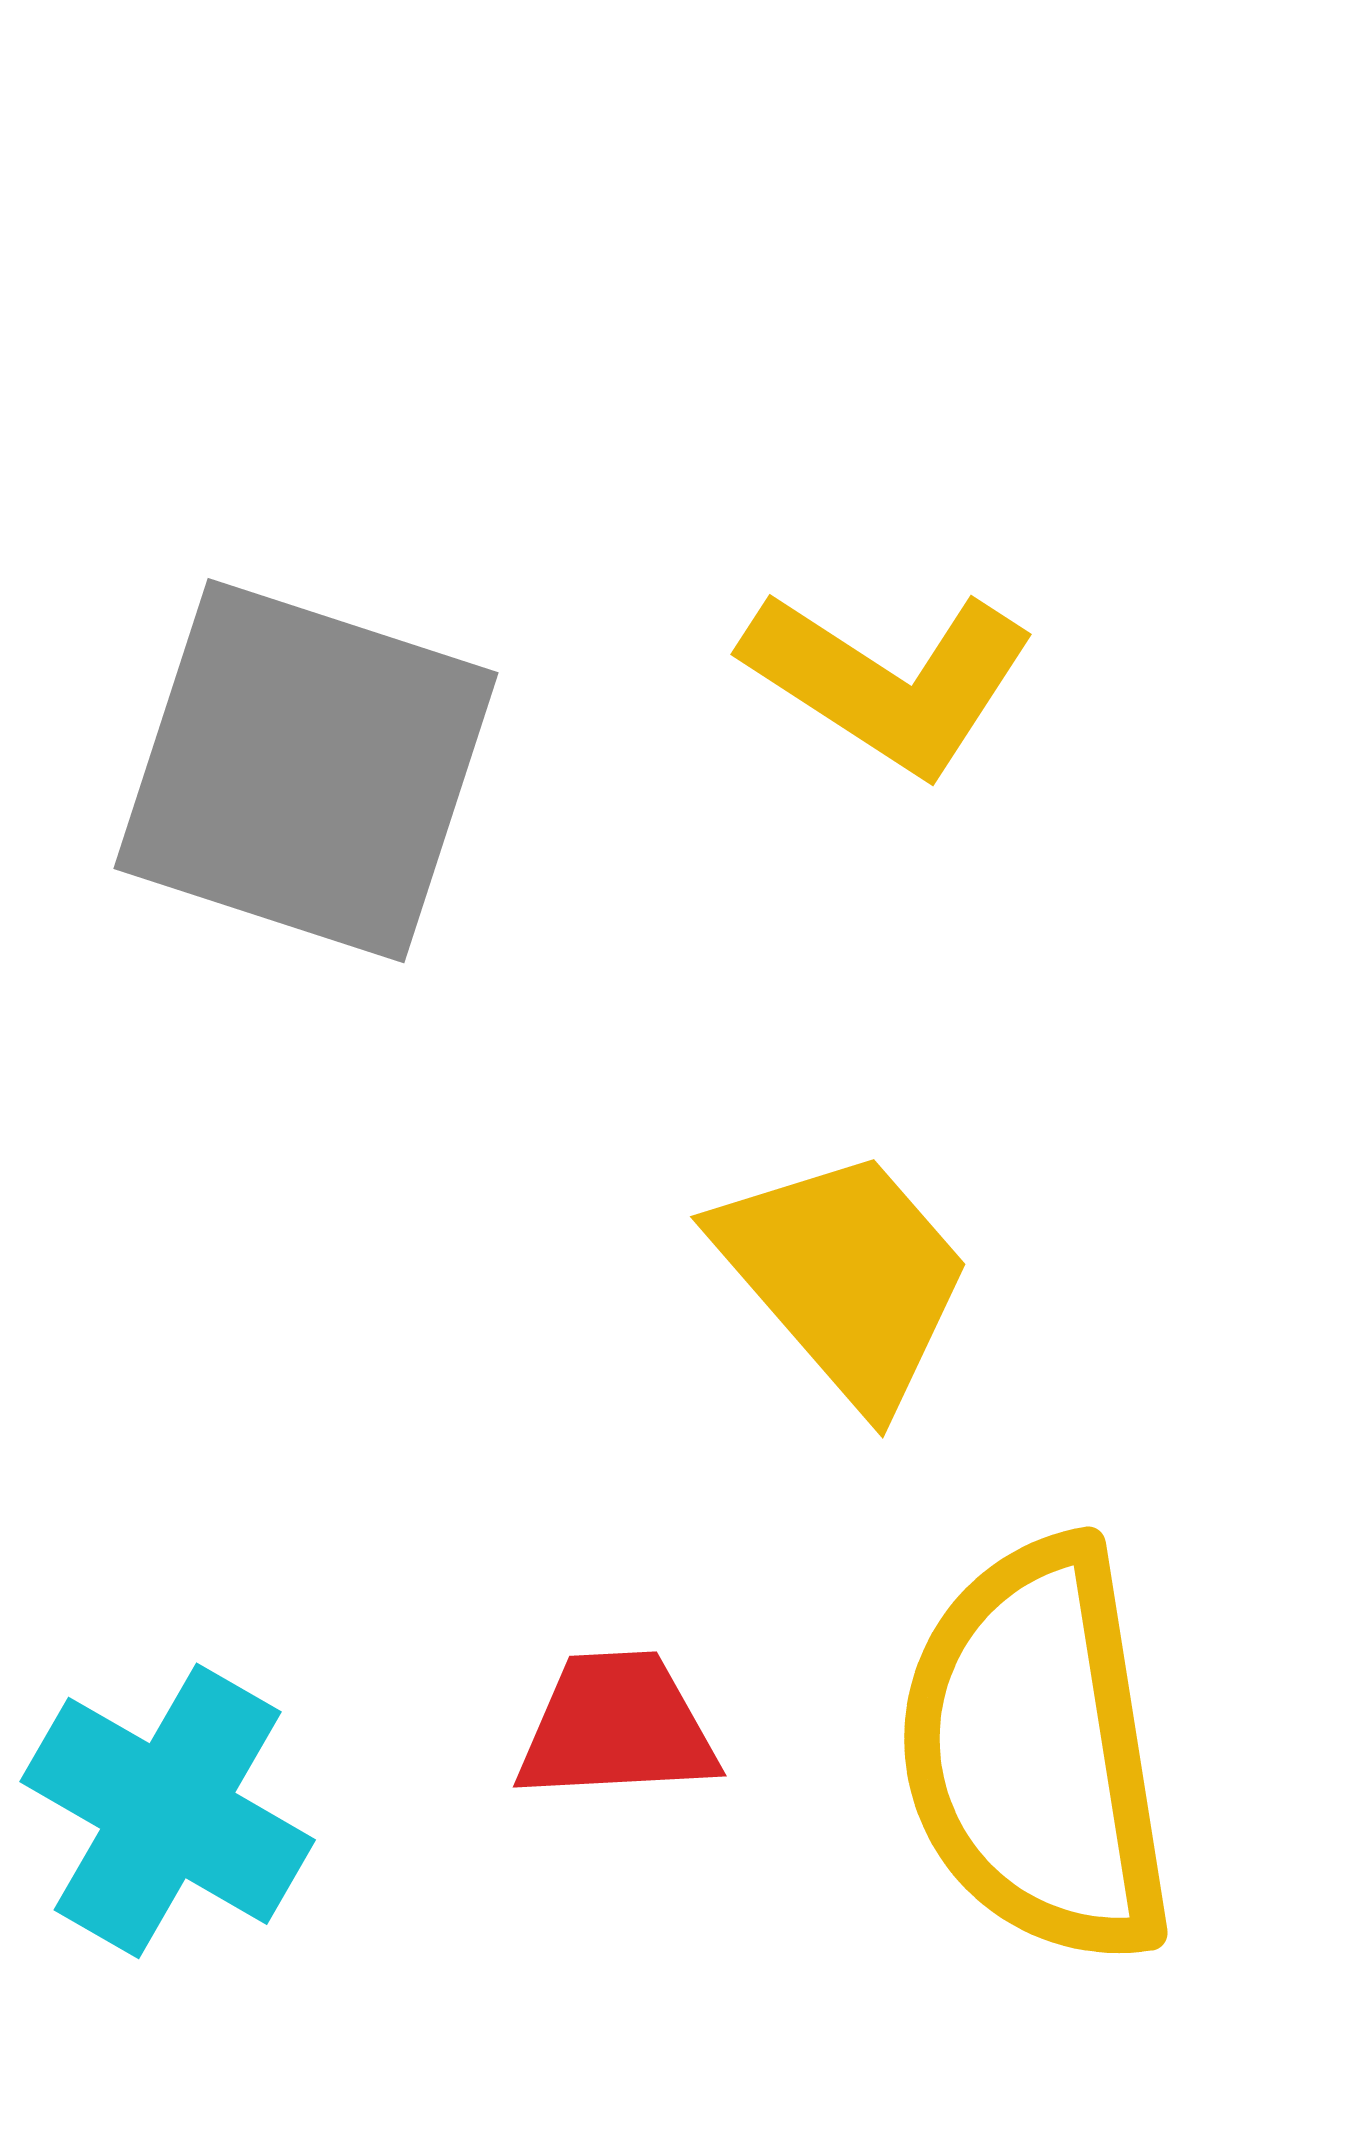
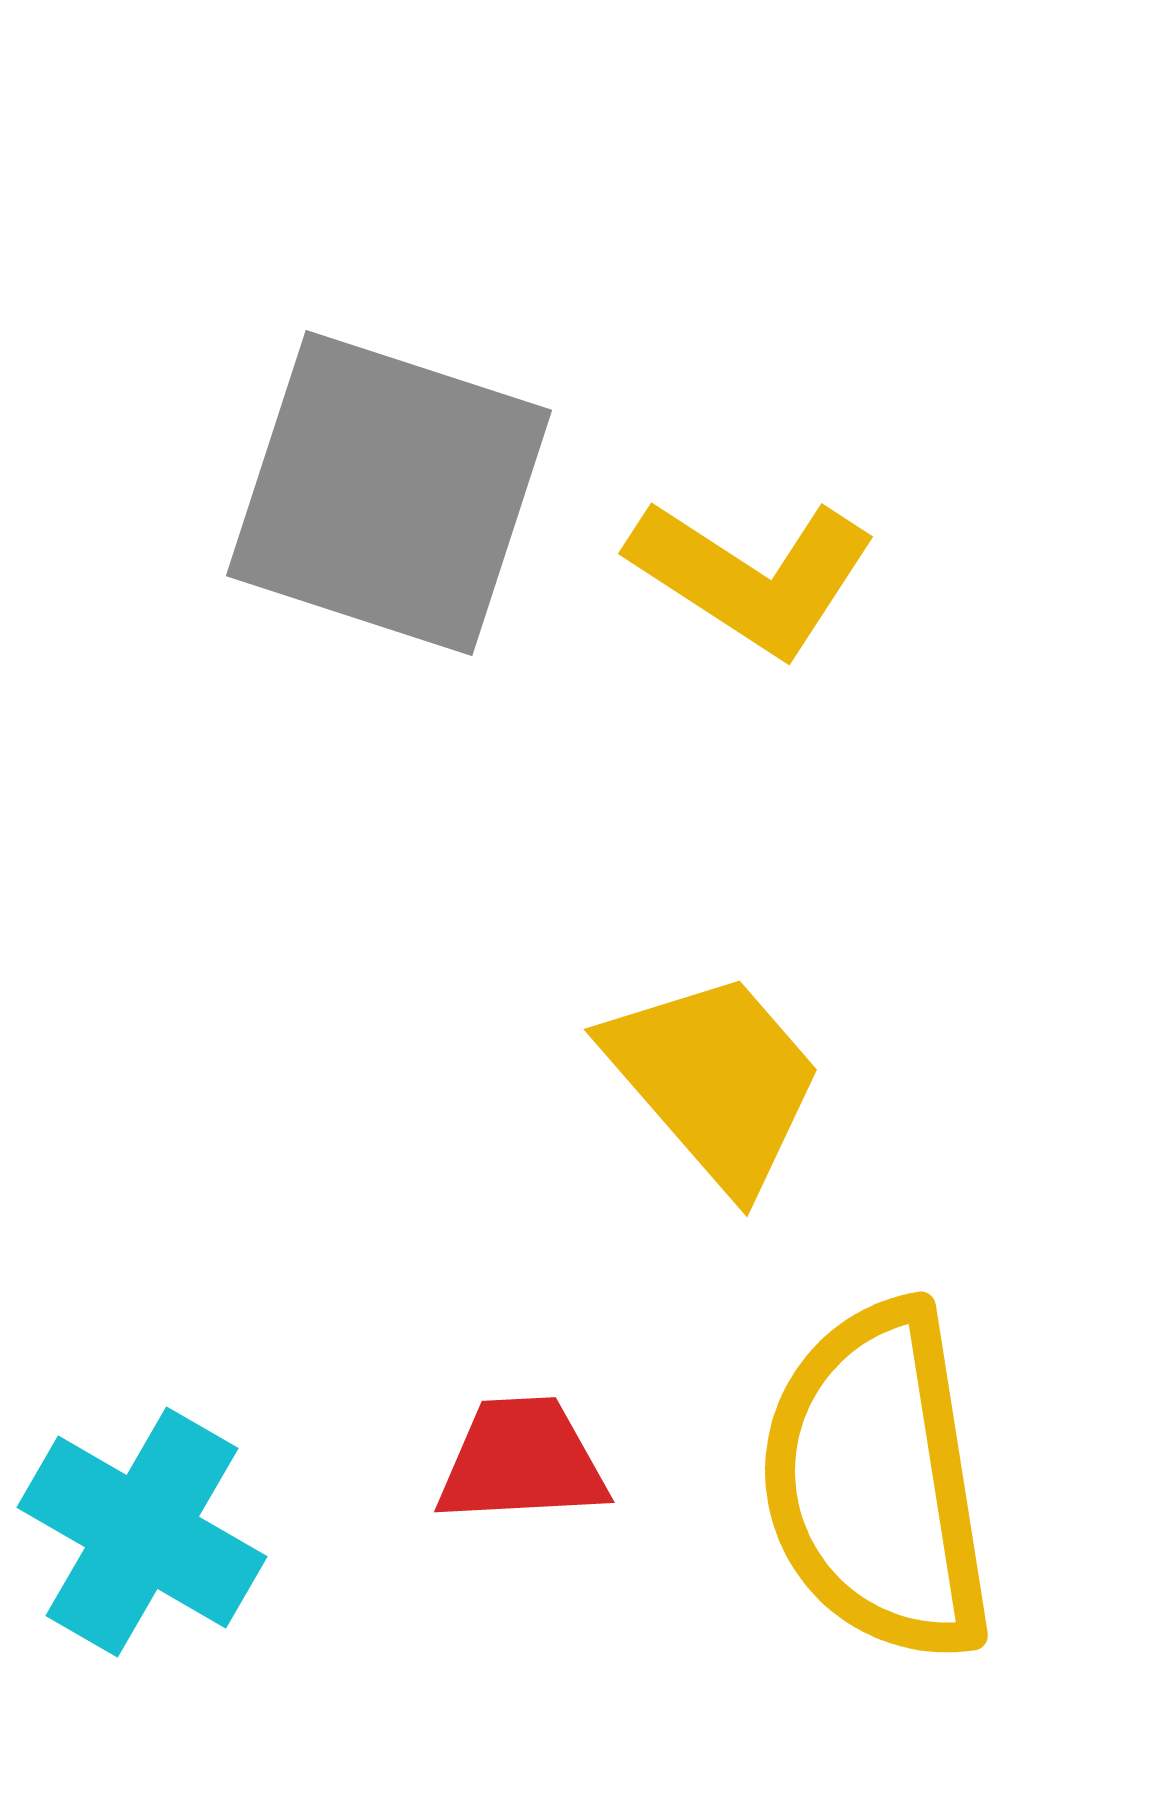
gray square: (306, 771) -> (389, 493), moved

